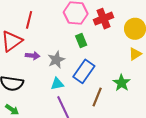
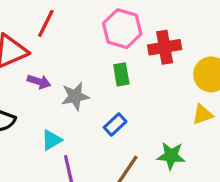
blue rectangle: (84, 71) -> (115, 124), size x0.6
green star: (122, 83) -> (171, 156), turned 30
cyan triangle: (57, 84) -> (52, 140), moved, turned -32

